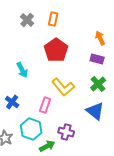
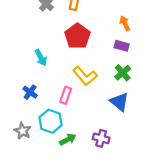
purple cross: (66, 132) -> (101, 138), moved

